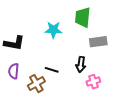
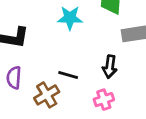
pink cross: (93, 82) -> (104, 100), moved

